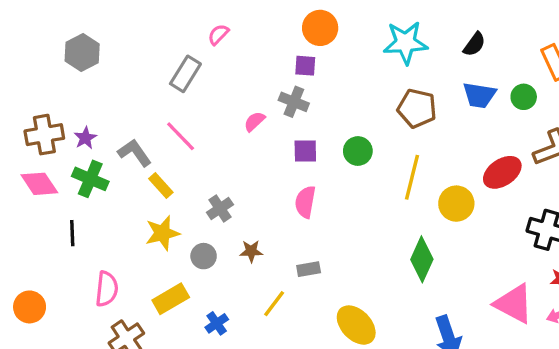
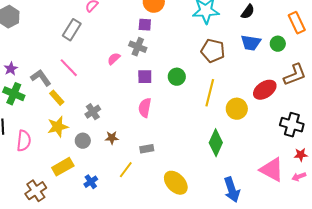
pink semicircle: (107, 289) -> (24, 141), moved

